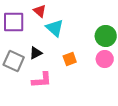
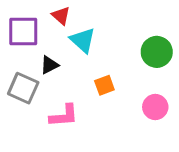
black triangle: (36, 53) -> (49, 65), moved
pink circle: (105, 59) -> (155, 107), moved

